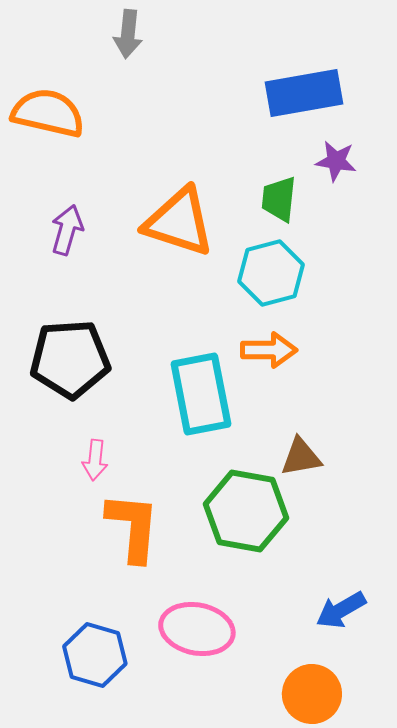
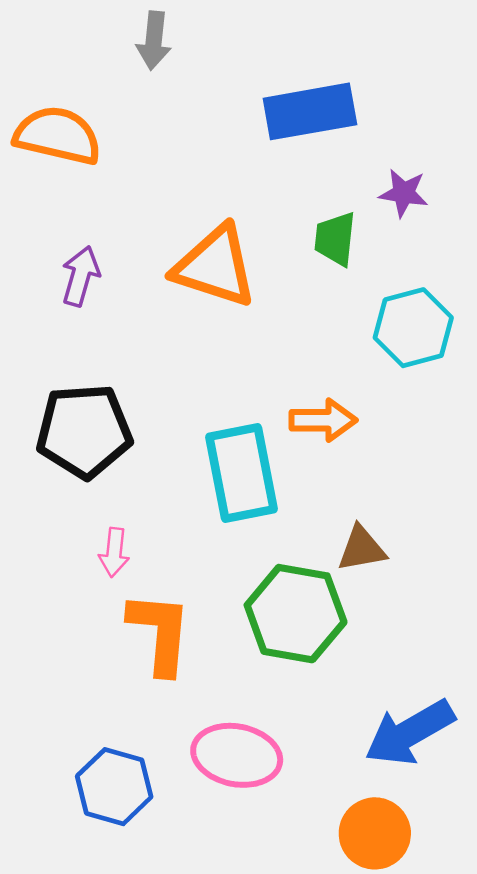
blue rectangle: (304, 93) -> (310, 111), moved
cyan hexagon: (271, 273) -> (413, 328), moved
blue arrow: (341, 610) -> (410, 733), size x1.5

